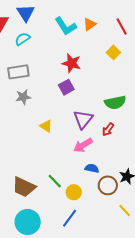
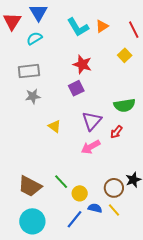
blue semicircle: (92, 168) -> (95, 208), moved
yellow line: (125, 211) -> (114, 210), moved

